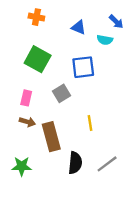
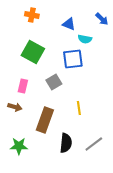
cyan semicircle: (105, 40) -> (85, 39), moved
brown arrow: (27, 122) -> (15, 107), moved
brown rectangle: (51, 137) -> (45, 120), turned 35

